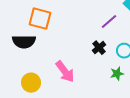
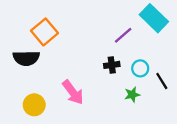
orange square: (40, 19) -> (44, 32), turned 35
black cross: (99, 48) -> (112, 65), turned 32

